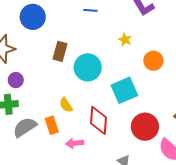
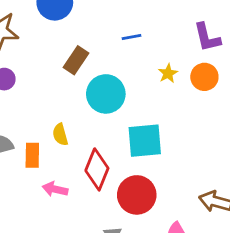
blue line: (90, 10) -> (131, 37), moved, turned -32
orange circle: (153, 61) -> (204, 77), moved
red circle: (145, 127) -> (137, 195), moved

